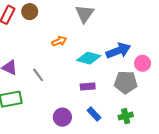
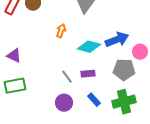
orange arrow: (59, 41) -> (61, 31), turned -48
gray line: (38, 75) -> (67, 77), moved
green cross: (126, 116) -> (124, 102), size x1.6

